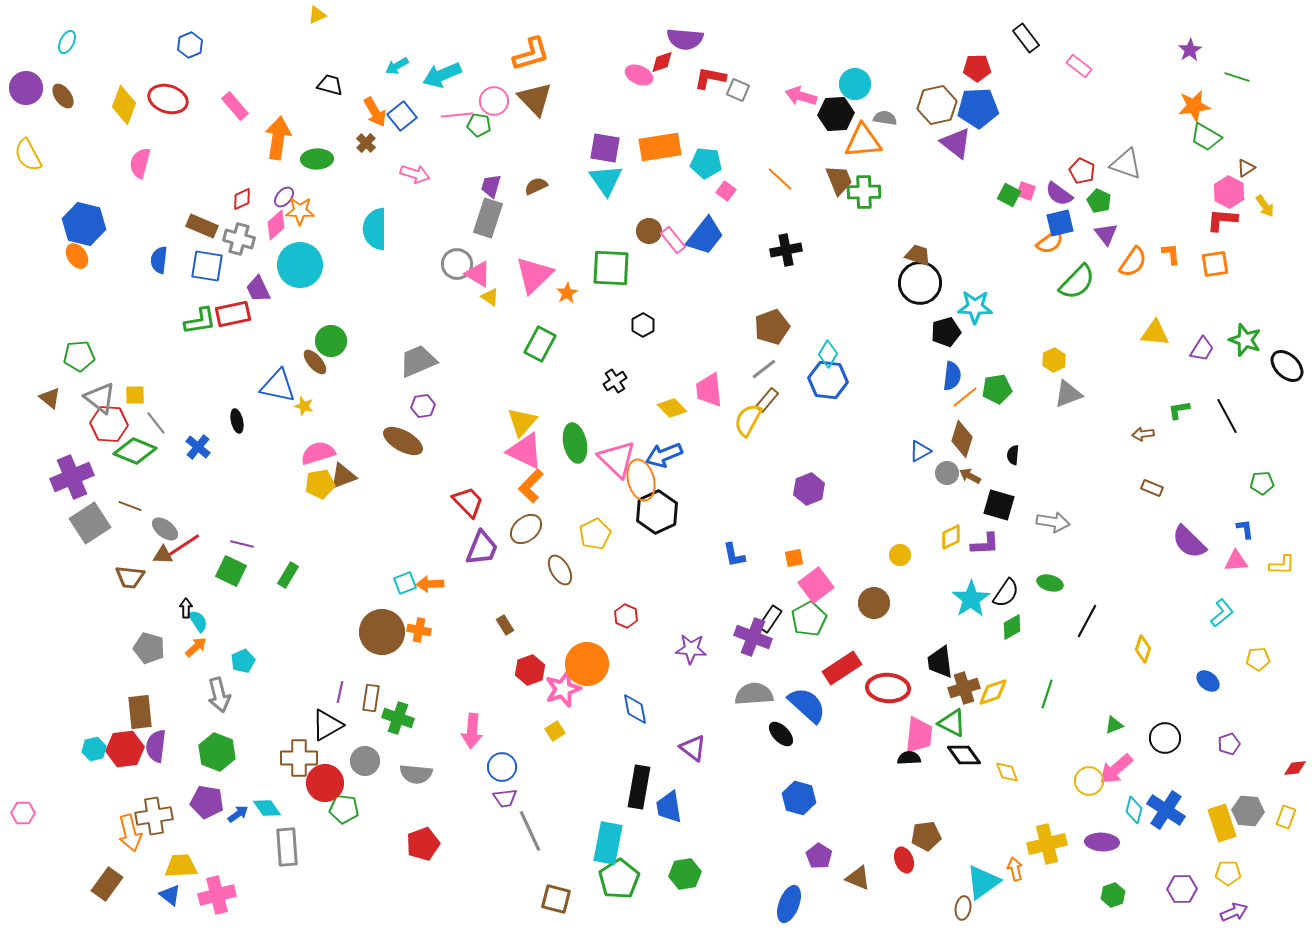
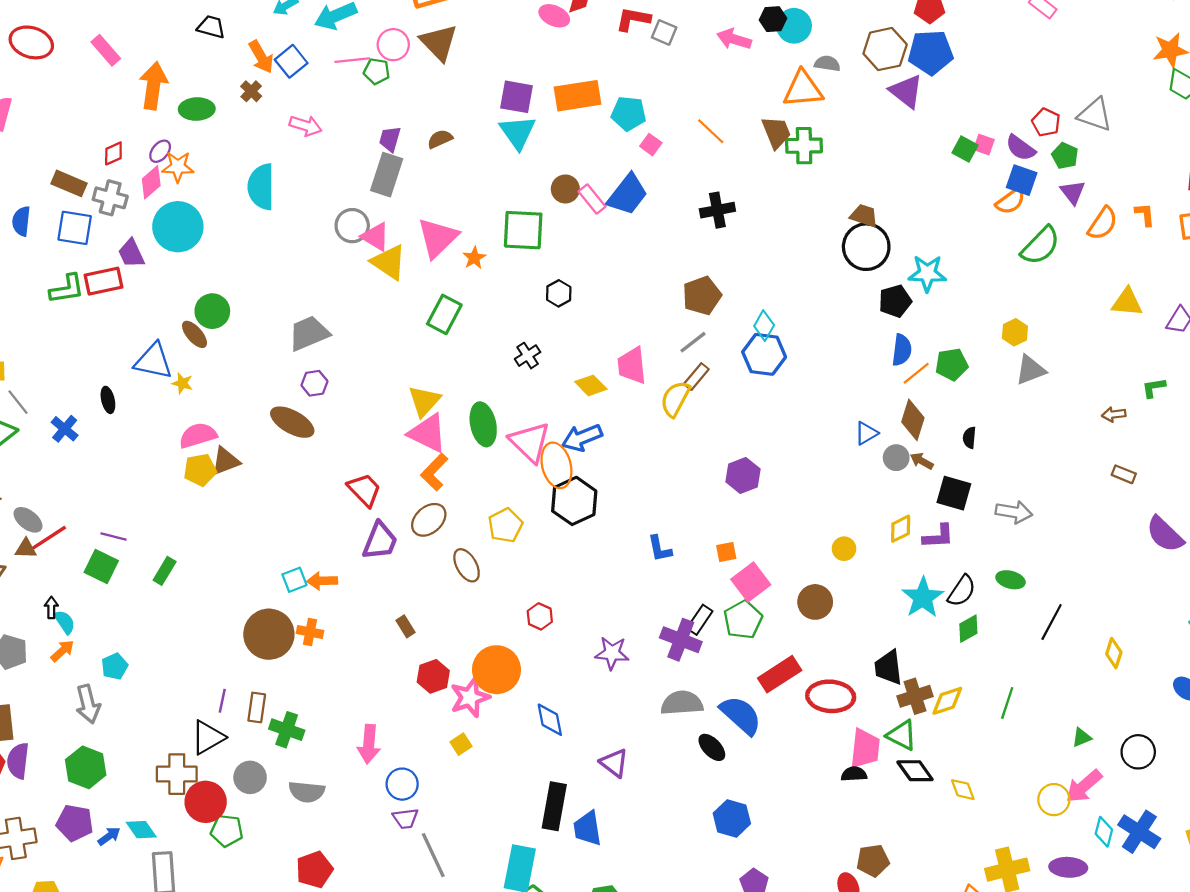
black hexagon: (836, 114) -> (773, 19), moved, size x0.7
blue square: (1060, 223) -> (1022, 180), turned 32
yellow triangle: (490, 297) -> (389, 262), size x1.8

